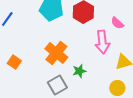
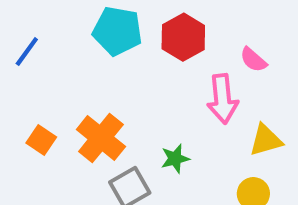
orange cross: (56, 53) -> (101, 138), moved

